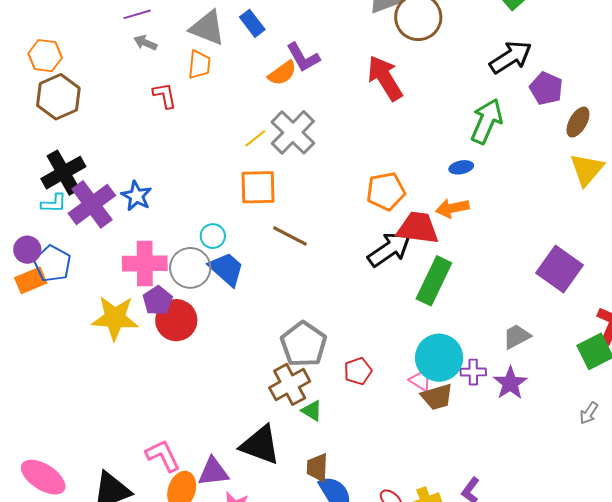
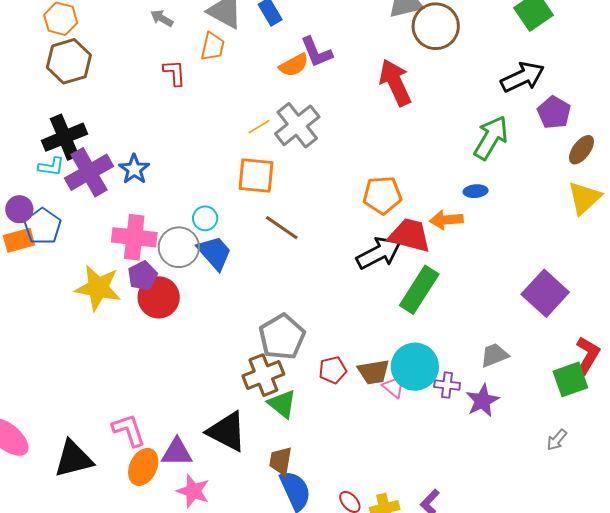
blue ellipse: (461, 167) -> (476, 191), moved
brown trapezoid: (437, 397) -> (374, 372), moved
green triangle: (312, 411) -> (282, 404), size x1.4

